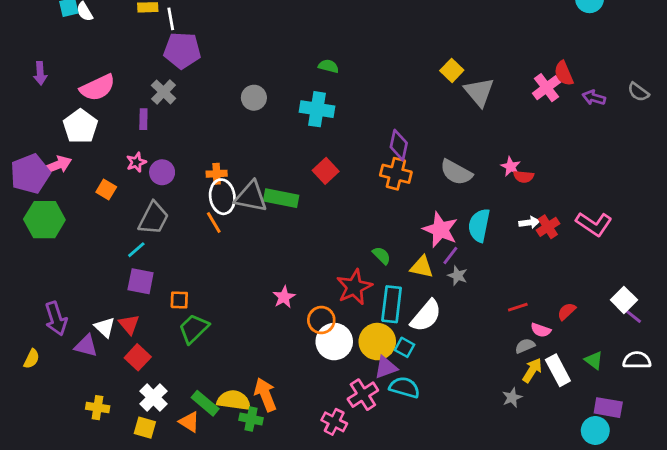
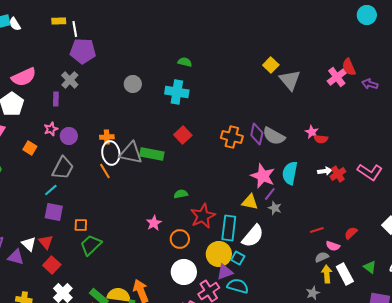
purple diamond: (399, 145) -> (257, 134), moved
green semicircle: (382, 255) -> (181, 194), moved, turned -56
white circle: (334, 342) -> (184, 272), moved
yellow arrow: (532, 370) -> (327, 274), turned -36

